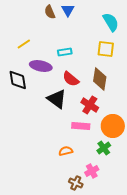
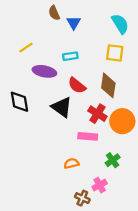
blue triangle: (68, 10) -> (74, 23), moved
black diamond: (18, 80) -> (19, 102), moved
orange circle: (113, 126) -> (122, 121), moved

